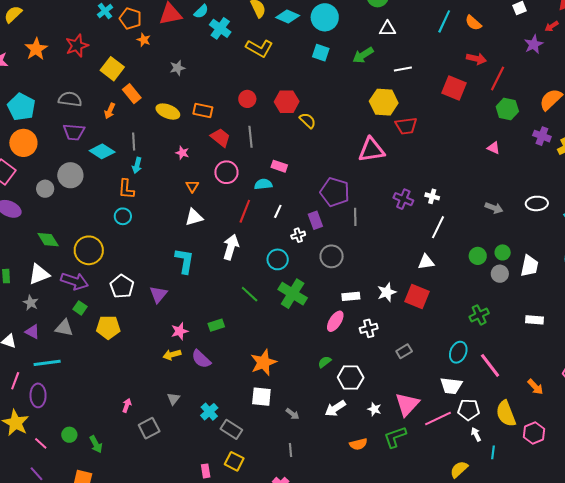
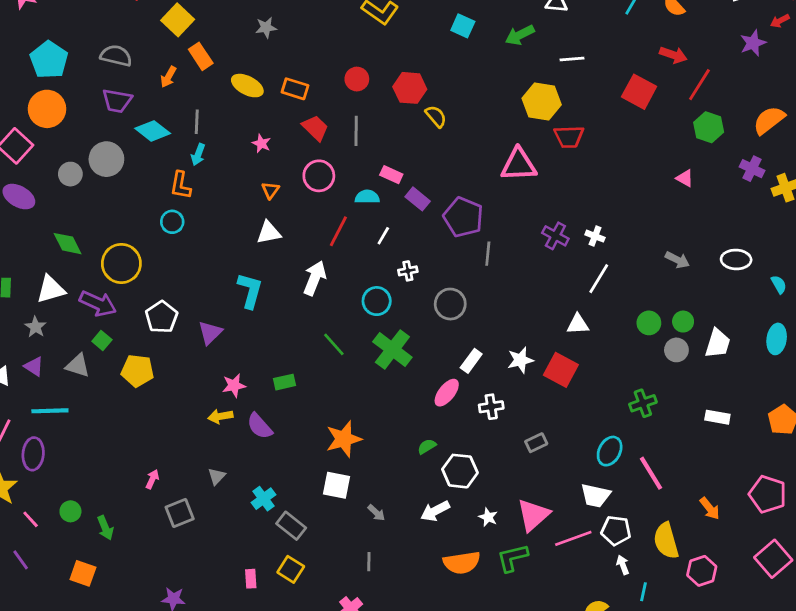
purple rectangle: (315, 220) -> (418, 199), moved, turned -36
white rectangle: (351, 296) -> (471, 361), turned -54
orange semicircle: (358, 444) -> (462, 563), size x1.5

